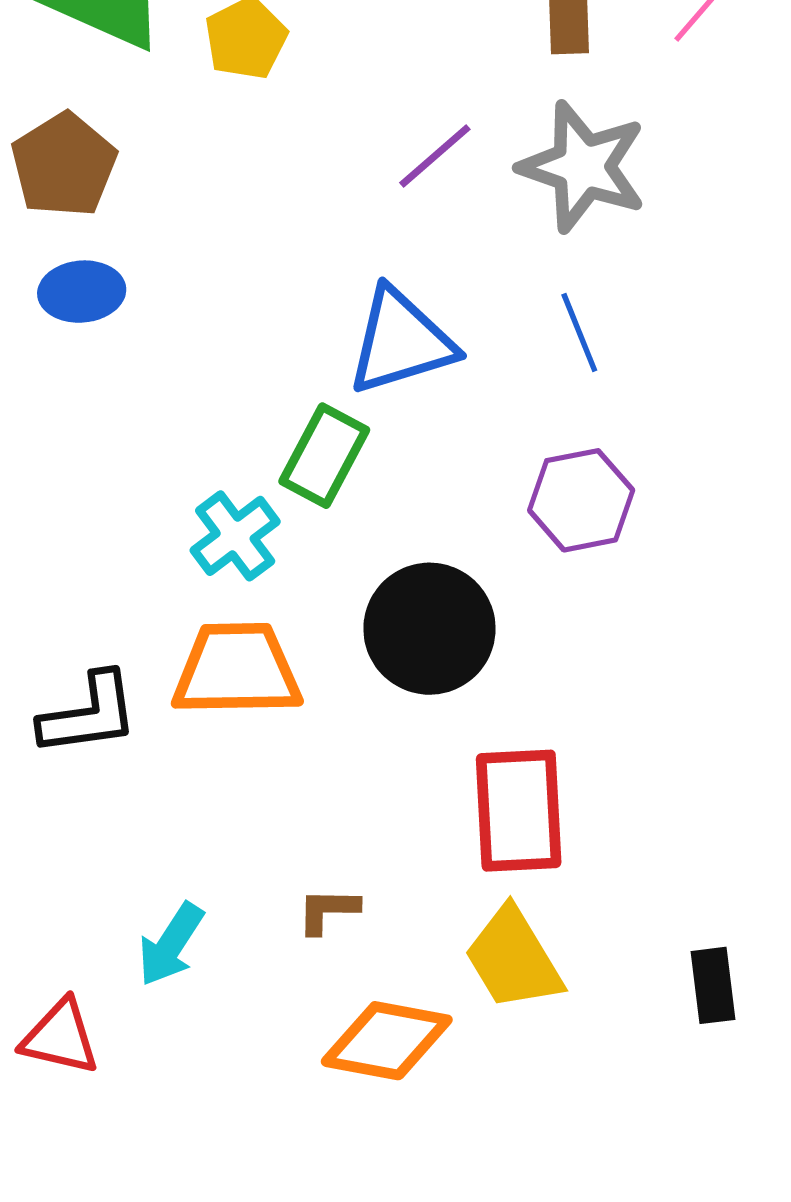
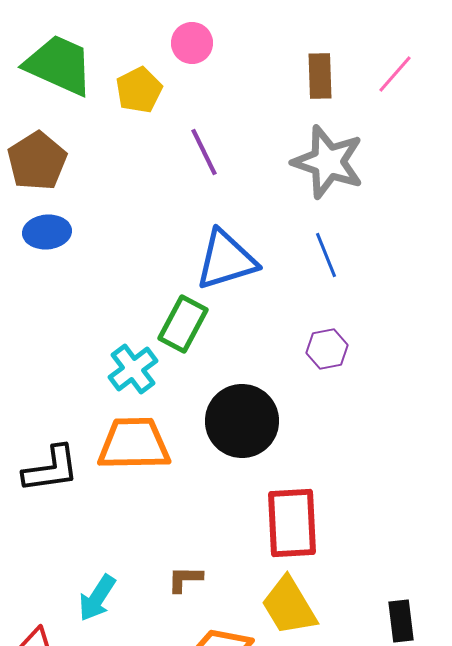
purple line: (435, 156) -> (204, 152), moved, turned -75
purple hexagon: (581, 500) -> (327, 349), size x0.7

